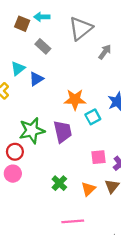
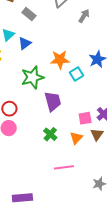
green star: (32, 131) -> (33, 77), moved
purple trapezoid: (63, 132) -> (53, 101), moved
pink square: (98, 157) -> (85, 118), moved

